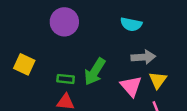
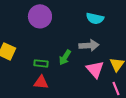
gray arrow: (143, 57) -> (89, 45), moved
green arrow: (95, 72) -> (65, 57), size x0.7

